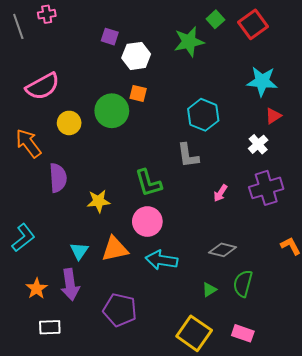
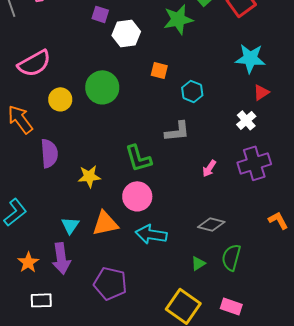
orange square: (138, 93) -> (159, 70), moved
cyan hexagon: (203, 115) -> (192, 91), size x0.7
gray L-shape: (188, 155) -> (177, 131), turned -88

